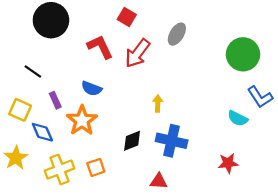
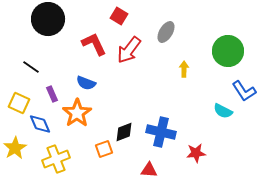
yellow arrow: (158, 103) -> (184, 69), moved
red star: (228, 163) -> (196, 153), moved
orange square: (96, 167) -> (104, 149), moved

